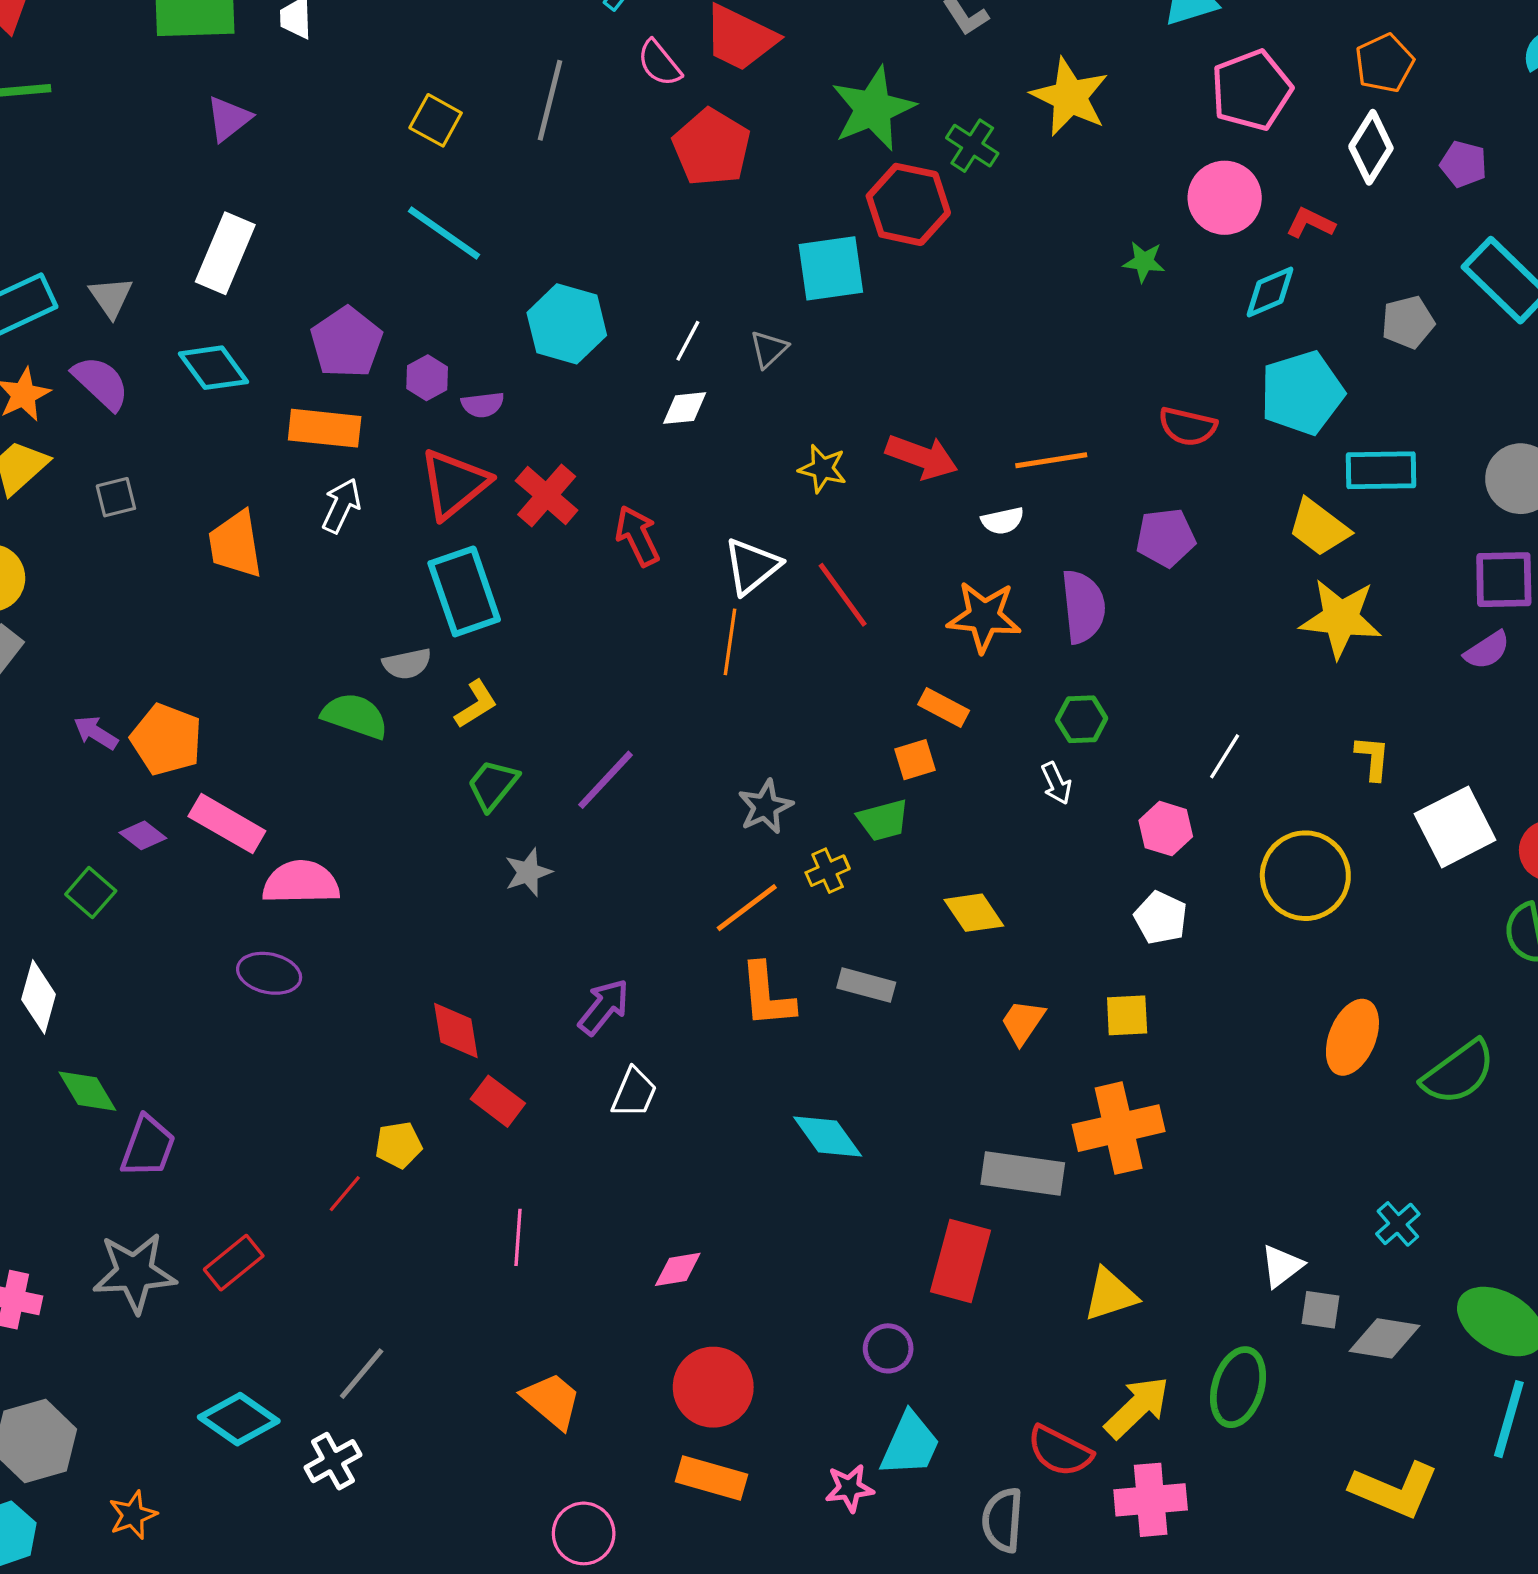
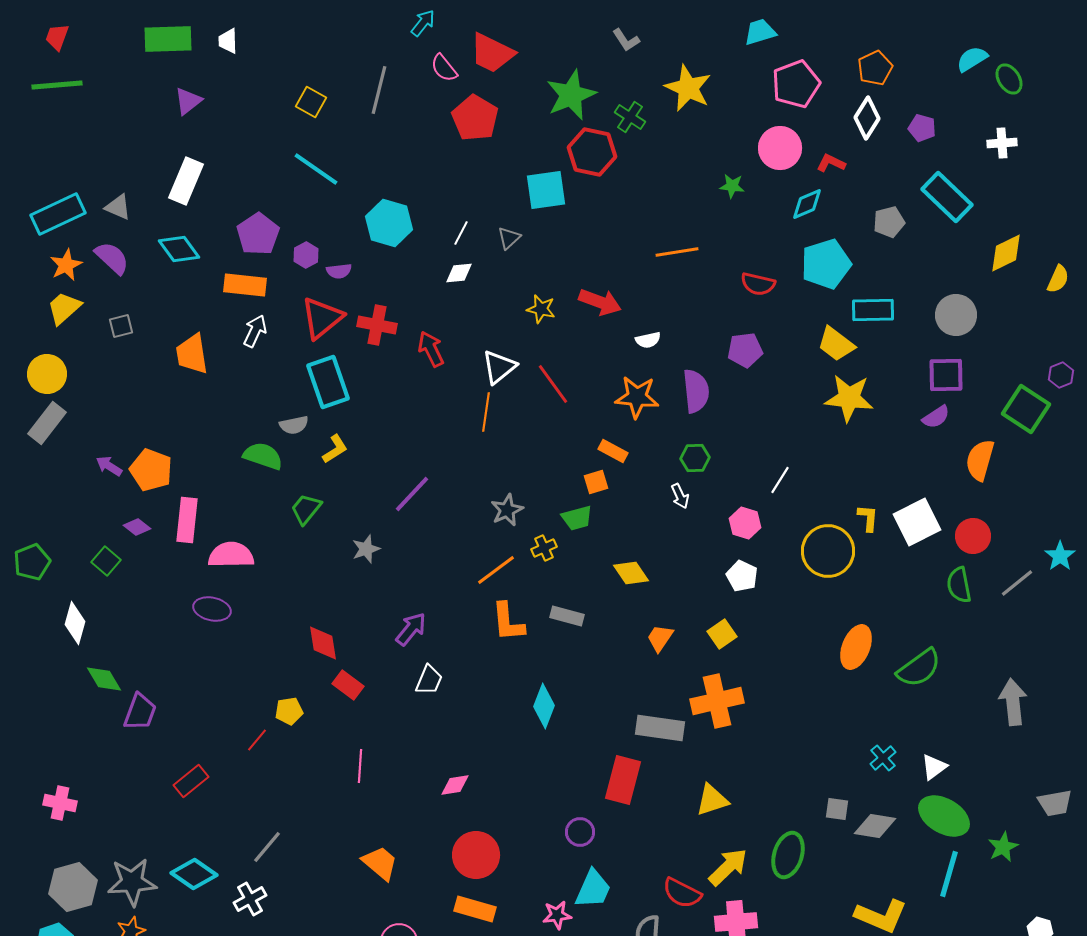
gray triangle: (111, 297) -> (118, 207), turned -32
orange line: (1051, 460) -> (677, 252), moved
red cross: (547, 496) -> (377, 325), turned -30
yellow L-shape: (1373, 758) -> (868, 518), moved
green trapezoid: (493, 785) -> (306, 509), moved
pink rectangle: (227, 824) -> (187, 520), turned 66
yellow square: (1127, 1015) -> (722, 634), turned -32
cyan diamond: (828, 1136) -> (544, 706), turned 57
white triangle: (1282, 1266) -> (934, 767), moved
gray star: (134, 1273) -> (132, 882), moved

